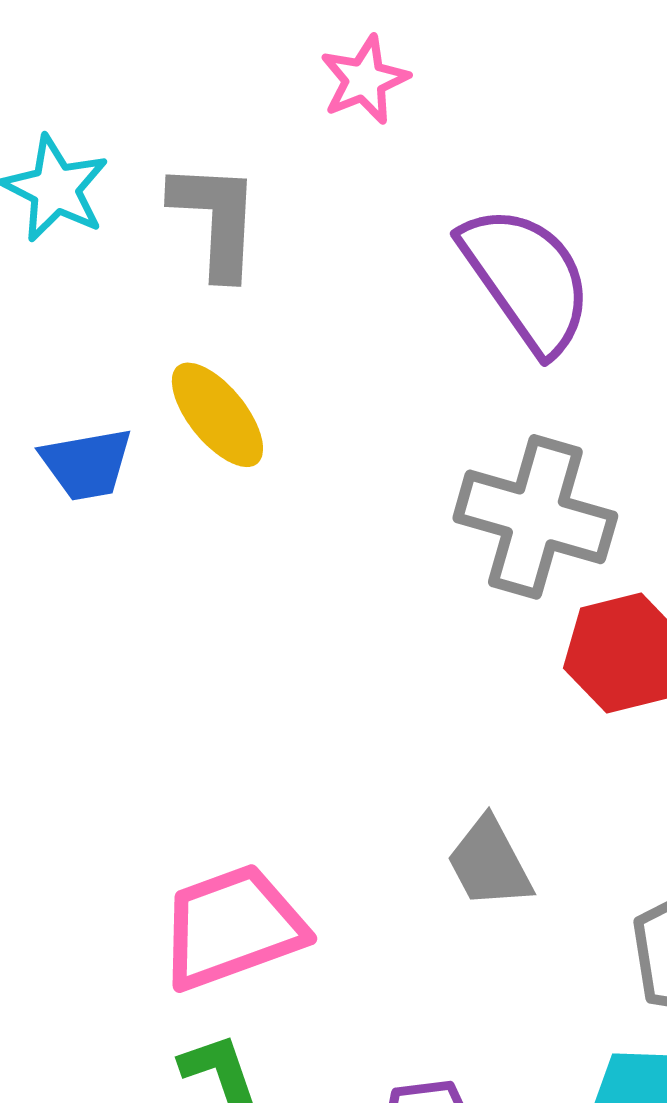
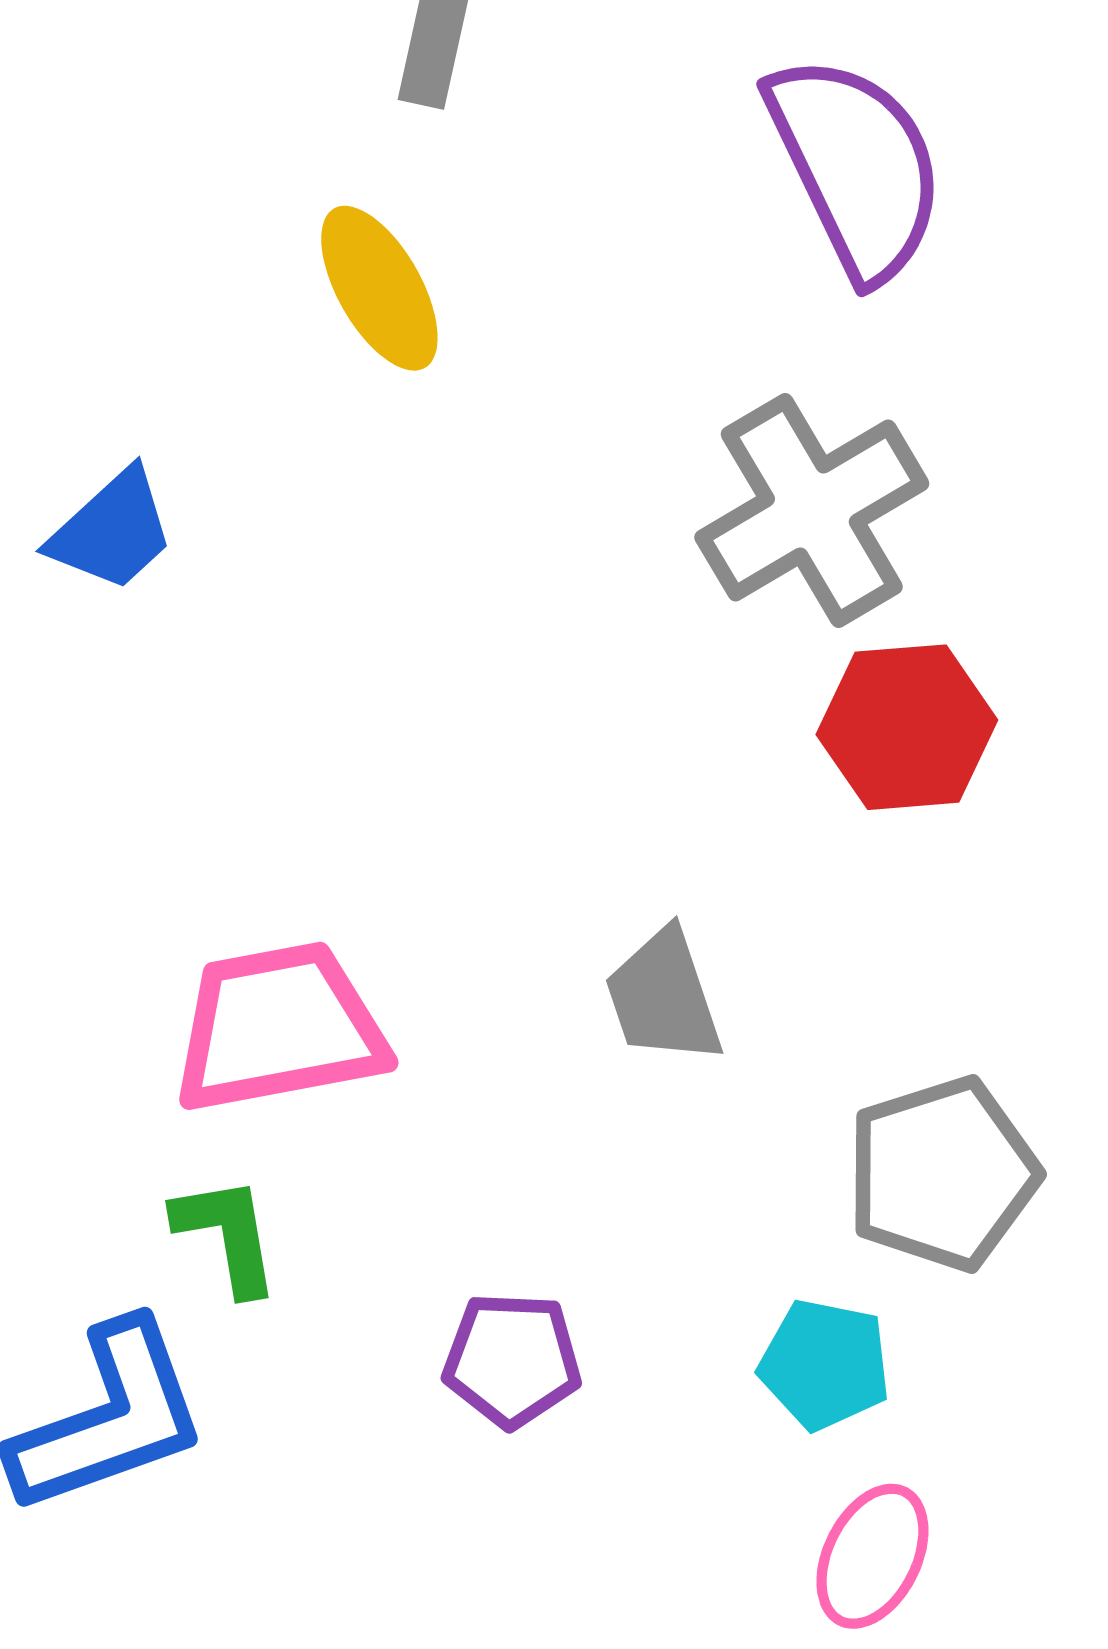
blue trapezoid: (87, 464) -> (112, 531), moved, turned -42
gray cross: (535, 517) -> (812, 510), turned 34

